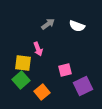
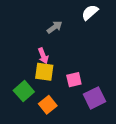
white semicircle: (77, 26) -> (90, 12), moved, turned 119
yellow square: (23, 63) -> (44, 72), moved

